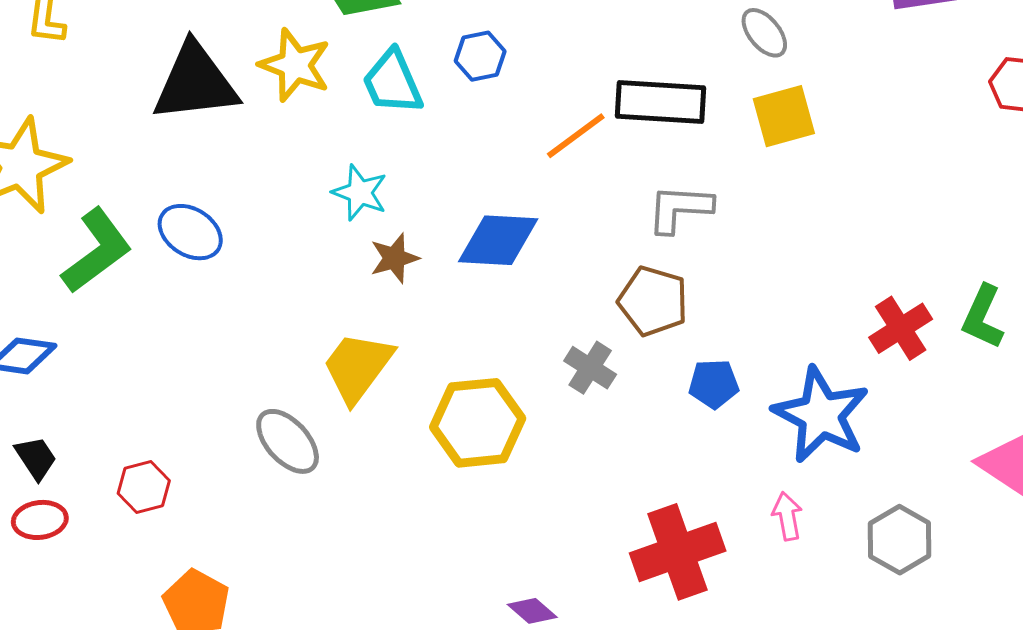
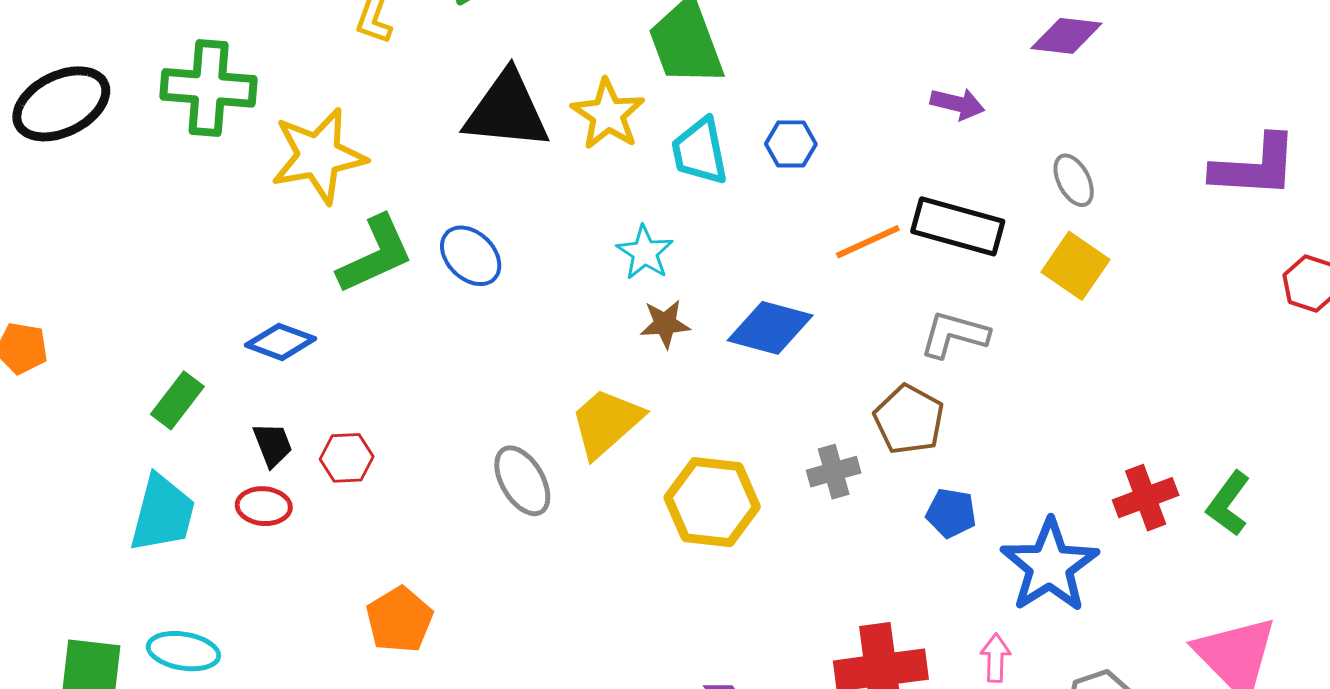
yellow square: (784, 116) -> (1075, 266), turned 38
gray cross: (590, 368) -> (834, 472), turned 30
red hexagon: (144, 487) -> (347, 458), moved

